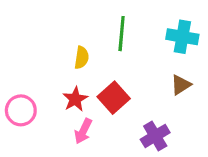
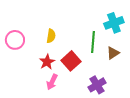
green line: (122, 34) -> (93, 42), moved
cyan cross: (182, 37) -> (114, 23), turned -30
pink circle: (21, 110) -> (15, 40), moved

